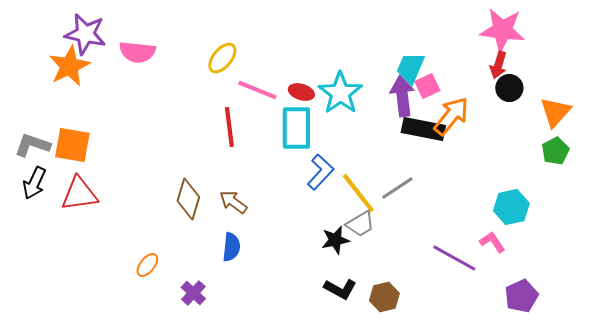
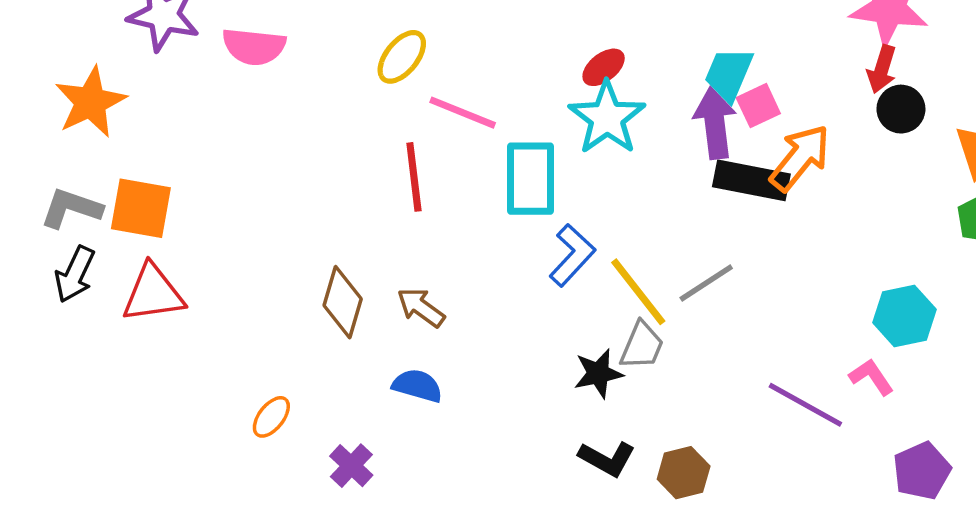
orange star: (69, 66) -> (90, 102), moved
red ellipse: (301, 92) -> (604, 67), moved, turned -55
gray trapezoid: (360, 224) -> (642, 346), turned -36
blue semicircle: (231, 247) -> (417, 386), turned -80

